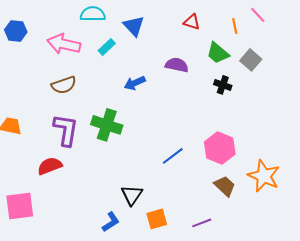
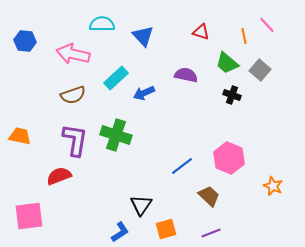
cyan rectangle: (107, 47) -> (116, 78), moved, size x1.4
orange star: (264, 176) -> (273, 186), size x0.6
brown trapezoid: (225, 186) -> (209, 196), moved

